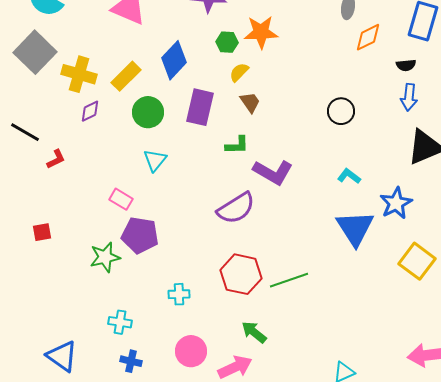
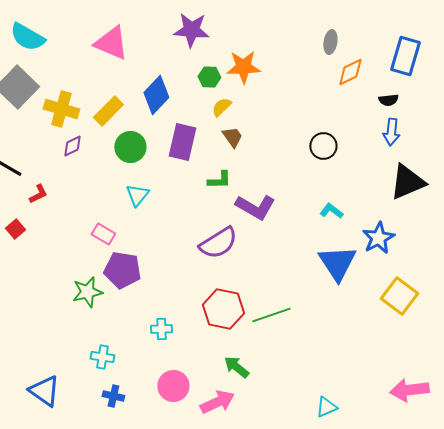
red square: (42, 232) -> (15, 229), moved, turned -30

